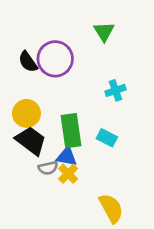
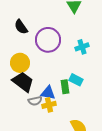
purple circle: (55, 59) -> (48, 40), moved
green rectangle: (71, 131) -> (65, 87), moved, size x0.6
yellow cross: (68, 174) -> (49, 105), turned 32

